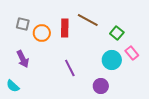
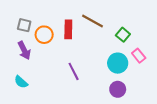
purple arrow: (23, 59) -> (24, 50), moved
cyan semicircle: (13, 86) -> (21, 82), moved
purple circle: (101, 86) -> (118, 89), moved

